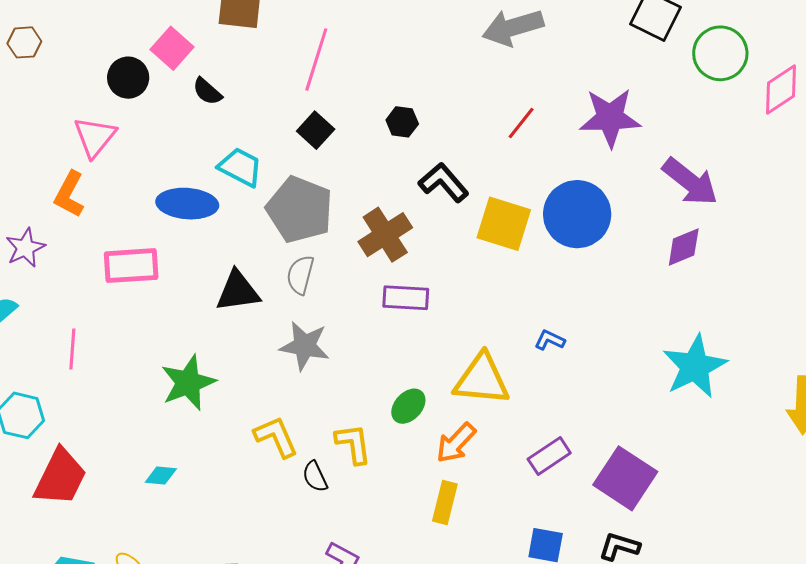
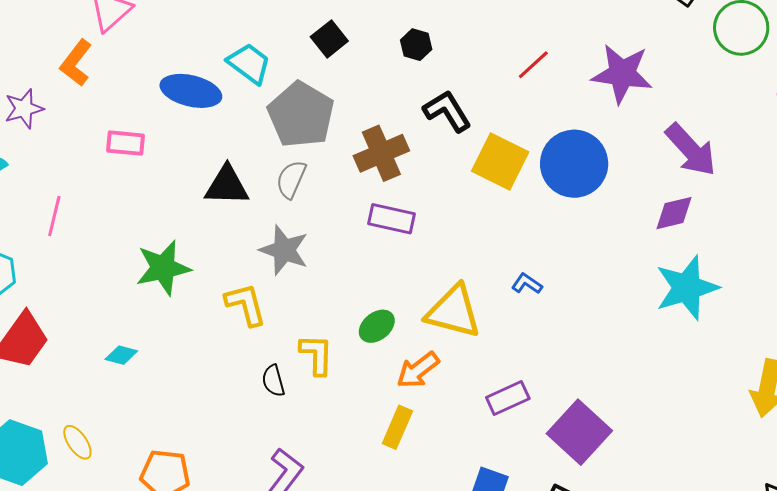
pink rectangle: (131, 266) -> (126, 143), size x0.7
cyan star: (695, 366) -> (687, 288), moved
yellow L-shape: (276, 437) -> (246, 304), moved

